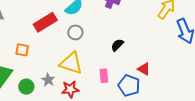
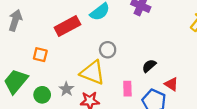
gray circle: (75, 32) -> (108, 50), moved
black semicircle: (117, 45) -> (149, 66), moved

